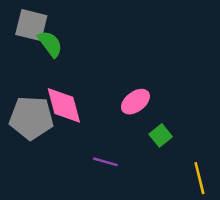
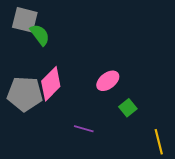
pink diamond: (64, 105) -> (51, 84), turned 60

